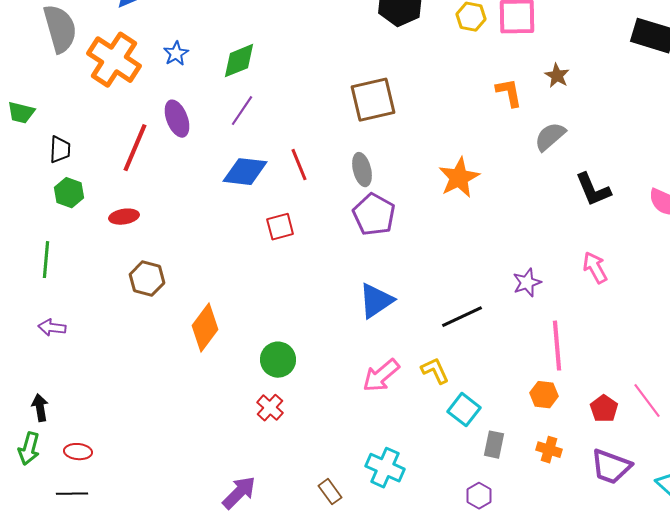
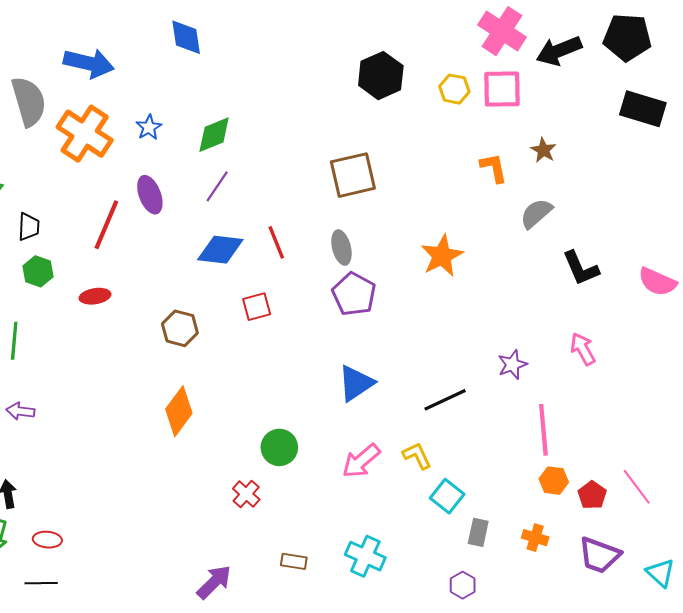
brown hexagon: (147, 279) -> (180, 328), moved
green circle: (278, 360) -> (279, 447), moved
orange hexagon: (544, 395) -> (554, 481), moved
brown rectangle: (330, 492) -> (294, 561), moved, turned -45

